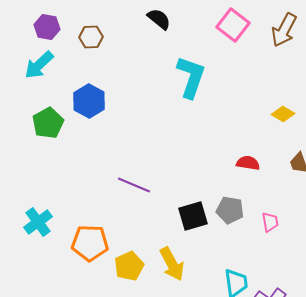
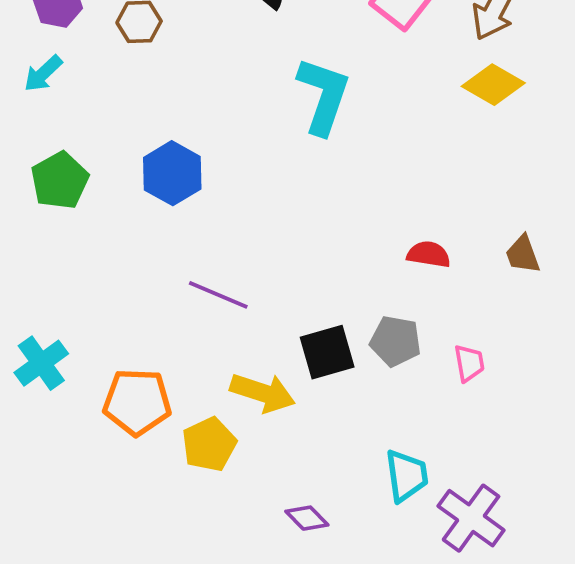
cyan arrow: (39, 65) -> (43, 74), size x0.7
blue hexagon: (89, 101) -> (172, 173), moved
yellow diamond: (283, 114) -> (493, 85), moved, size x1.4
yellow arrow: (172, 264) -> (263, 393), moved, turned -44

